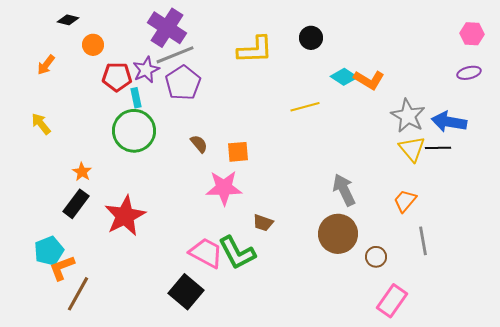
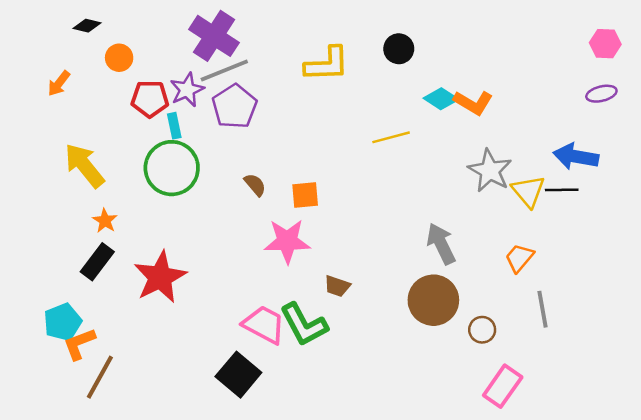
gray star: (408, 116) -> (490, 171), moved
yellow arrow: (41, 124) -> (84, 165), moved, size x1.6

